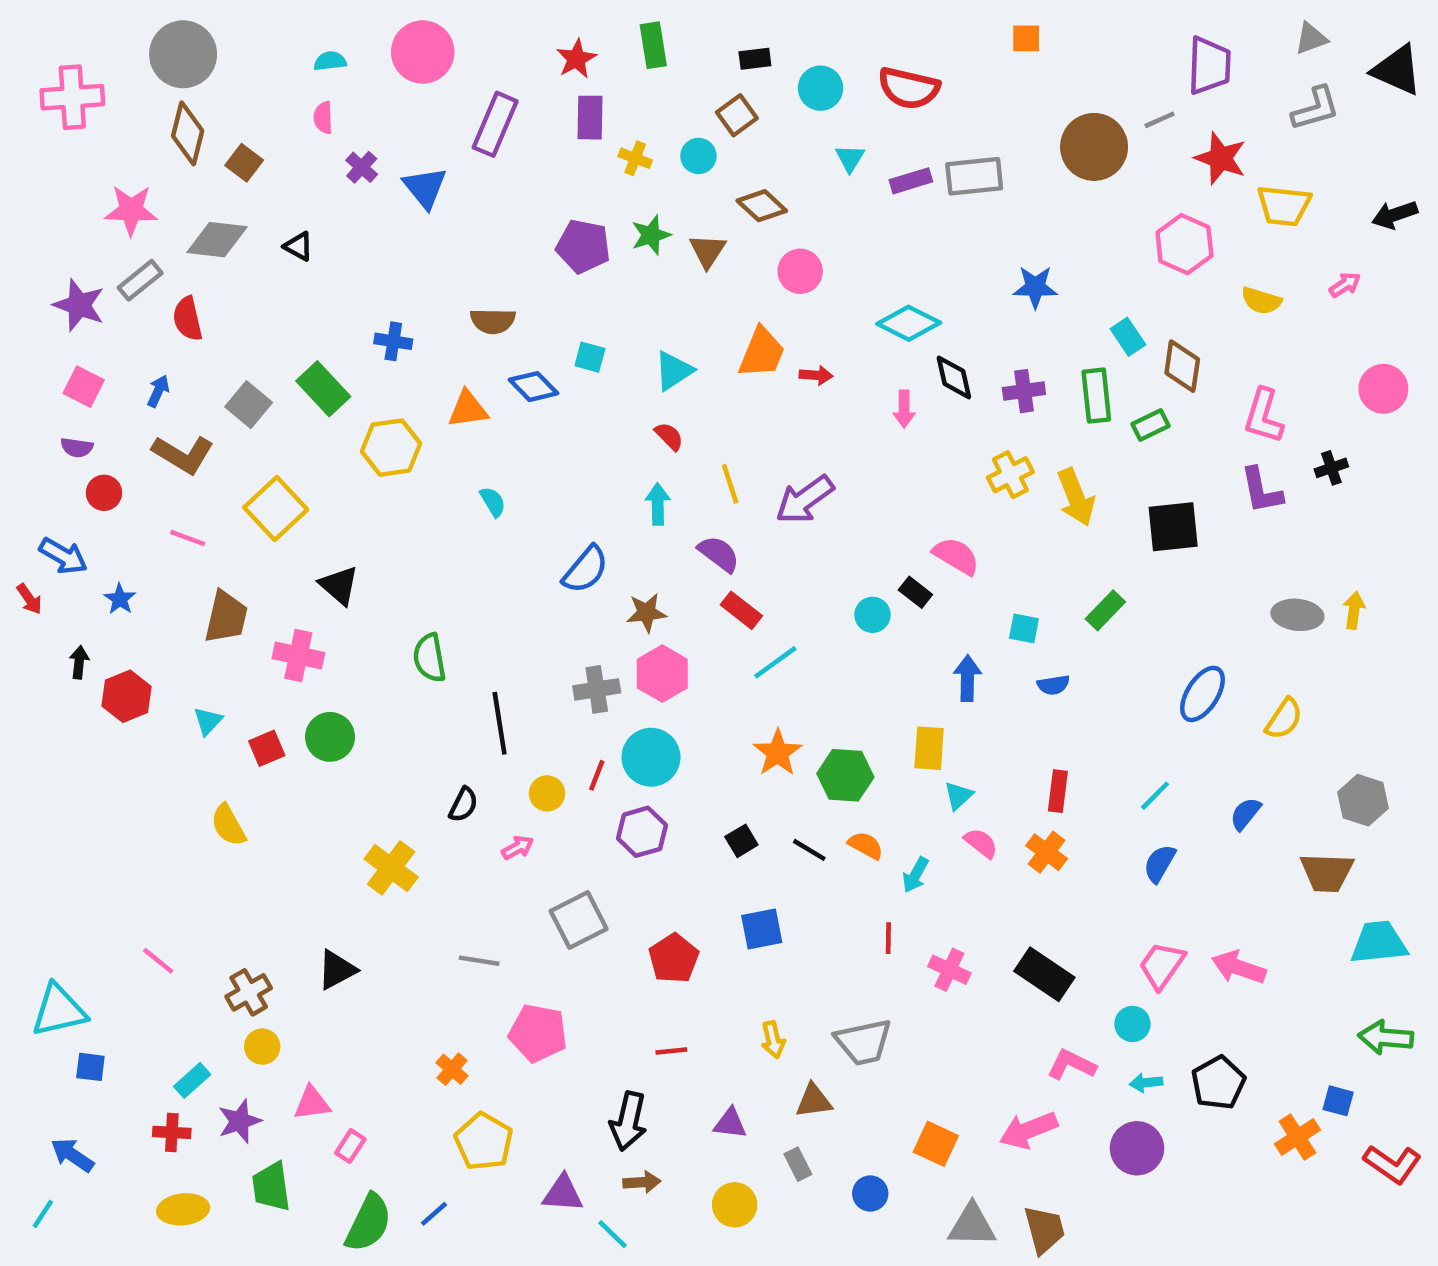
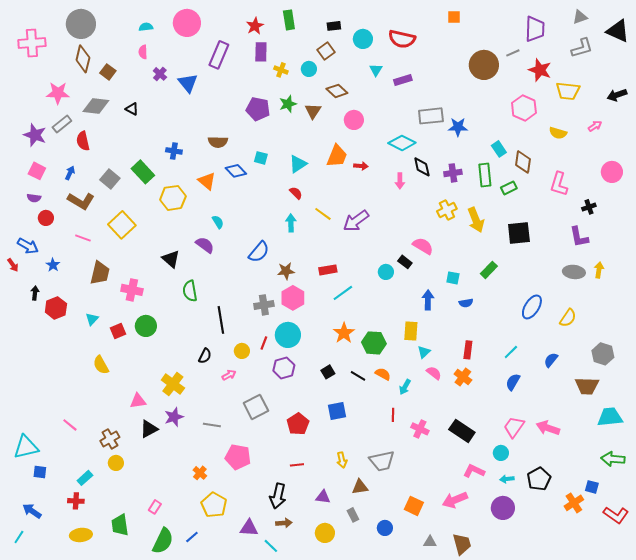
gray rectangle: (974, 176) -> (431, 116), moved
orange triangle: (468, 409) -> (207, 181), turned 48
yellow line: (730, 484) -> (323, 214), turned -36
purple L-shape: (1261, 491) -> (579, 237), moved
purple semicircle: (719, 554) -> (205, 245), moved
black triangle: (339, 585) -> (171, 259), moved
red rectangle: (741, 610) -> (328, 270), turned -48
pink triangle: (312, 1103) -> (138, 401), moved
purple star: (240, 1121) -> (174, 417), moved
gray triangle: (972, 1225) -> (430, 542), size x0.6

